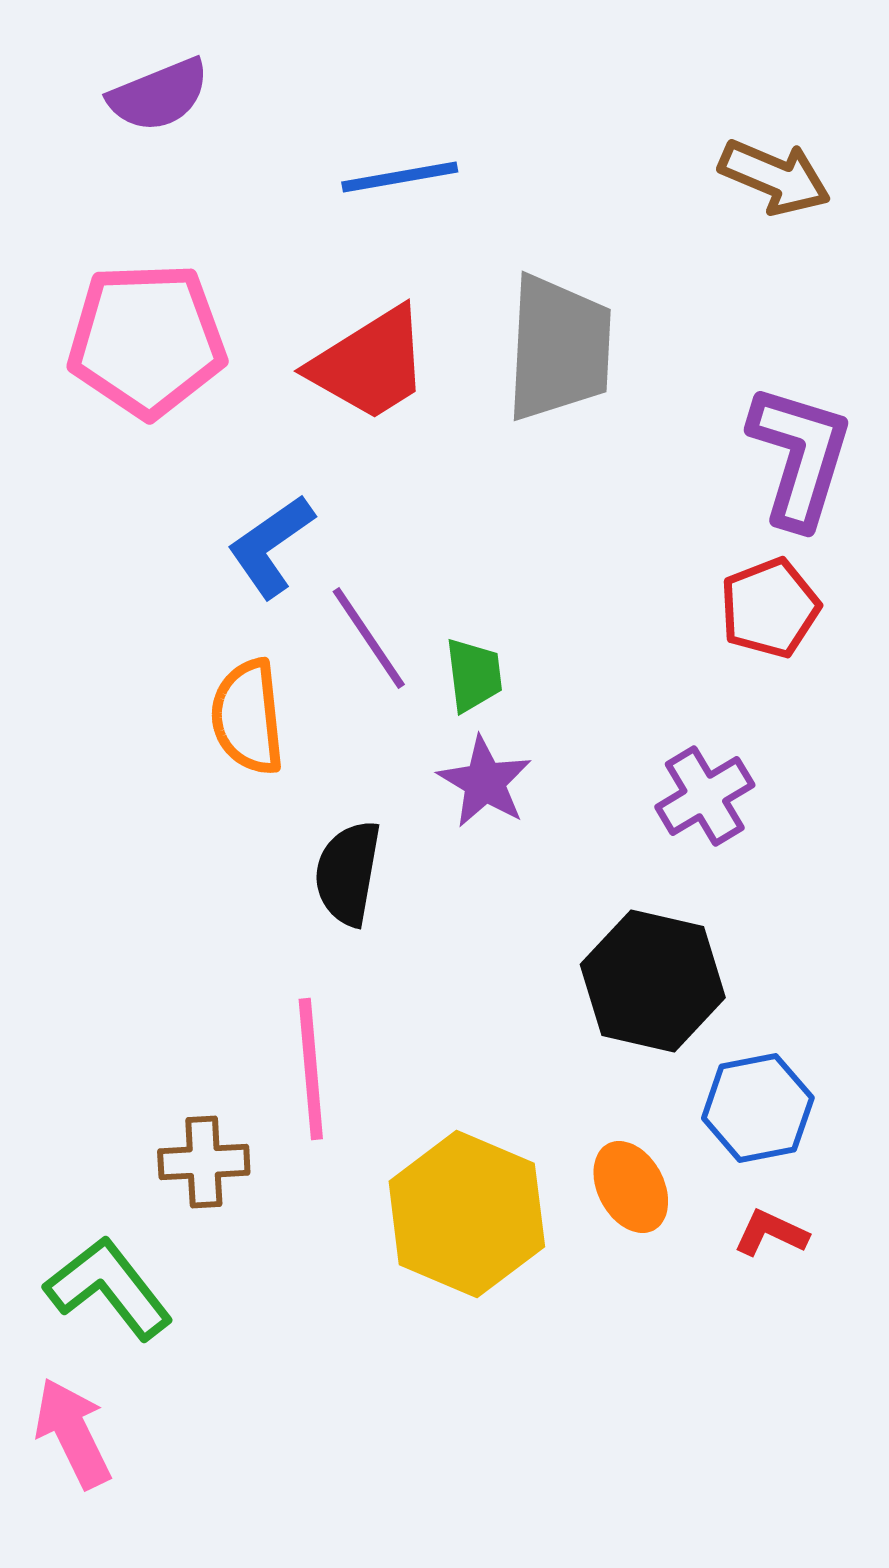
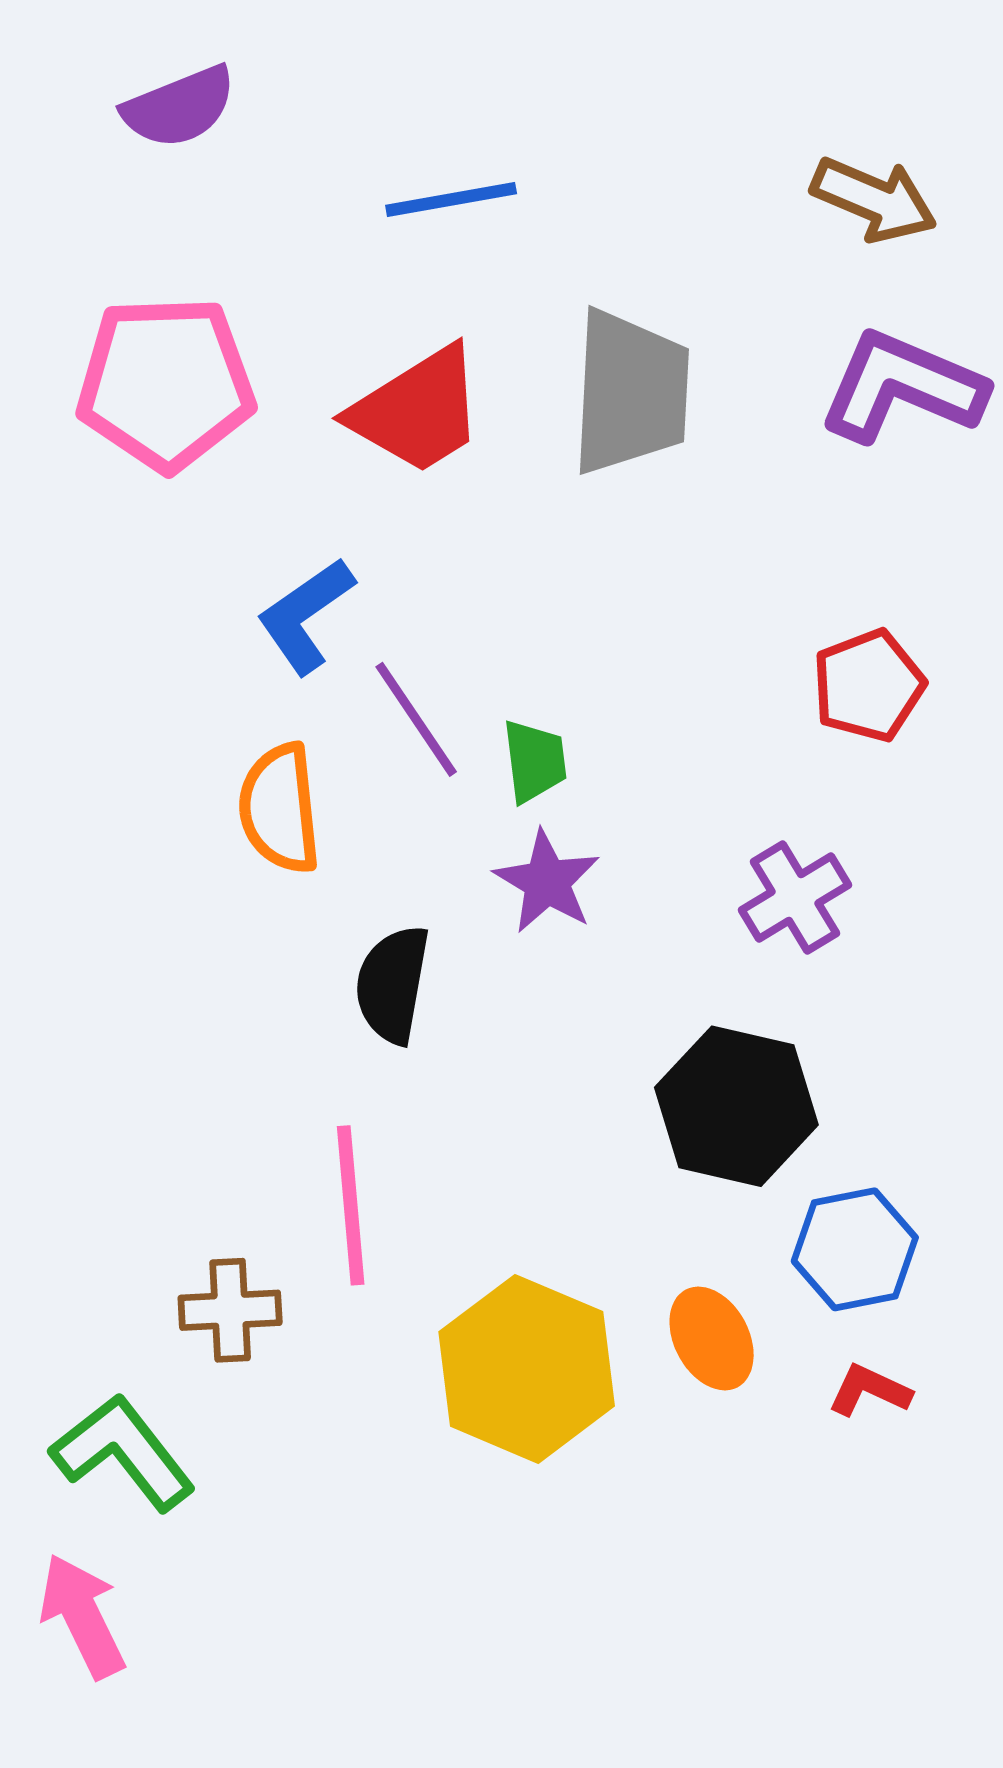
purple L-shape: (800, 456) -> (902, 387), moved, turned -84

